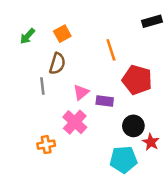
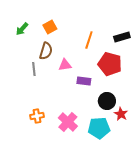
black rectangle: (152, 21) -> (122, 37), moved
orange line: (111, 50) -> (89, 40), turned 36
pink triangle: (81, 92) -> (65, 65), moved, turned 32
pink cross: (75, 122) -> (68, 122), moved

